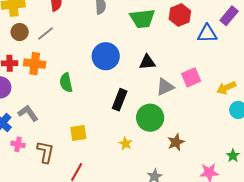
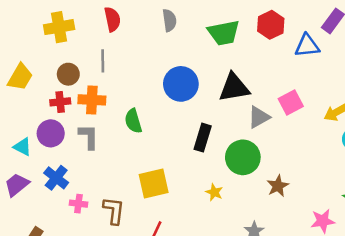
brown circle: (20, 32) -> (68, 74), moved
gray line: (46, 33) -> (103, 61), turned -48
black triangle: (147, 62) -> (234, 87), size x1.5
gray L-shape: (28, 113) -> (89, 137), moved, turned 40
yellow square: (78, 133) -> (154, 184), size x1.4

